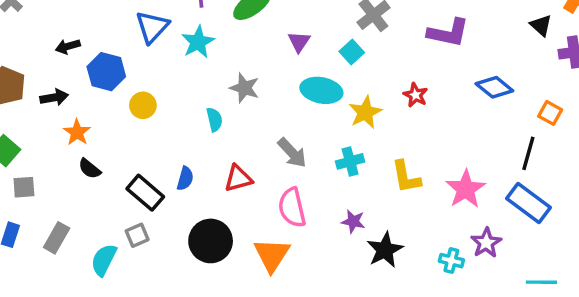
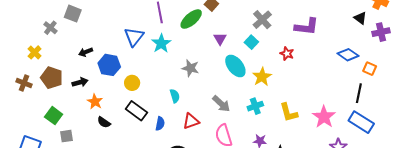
blue diamond: (494, 87) -> (348, 55), moved
cyan ellipse: (321, 90) -> (235, 66), turned 45
red star: (415, 95) -> (287, 54), moved
cyan semicircle: (214, 120) -> (175, 96), moved
black rectangle: (145, 193) -> (136, 111), moved

